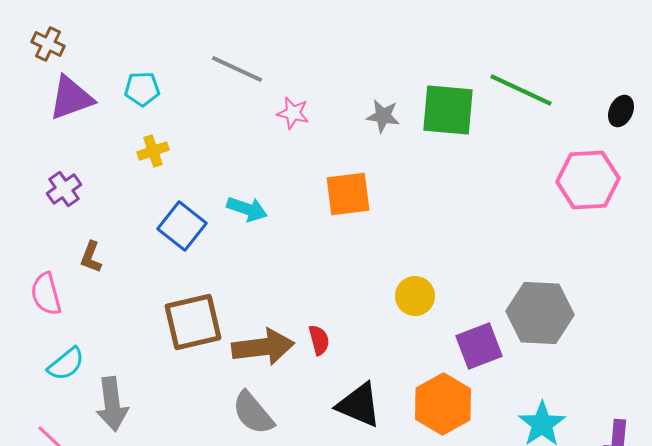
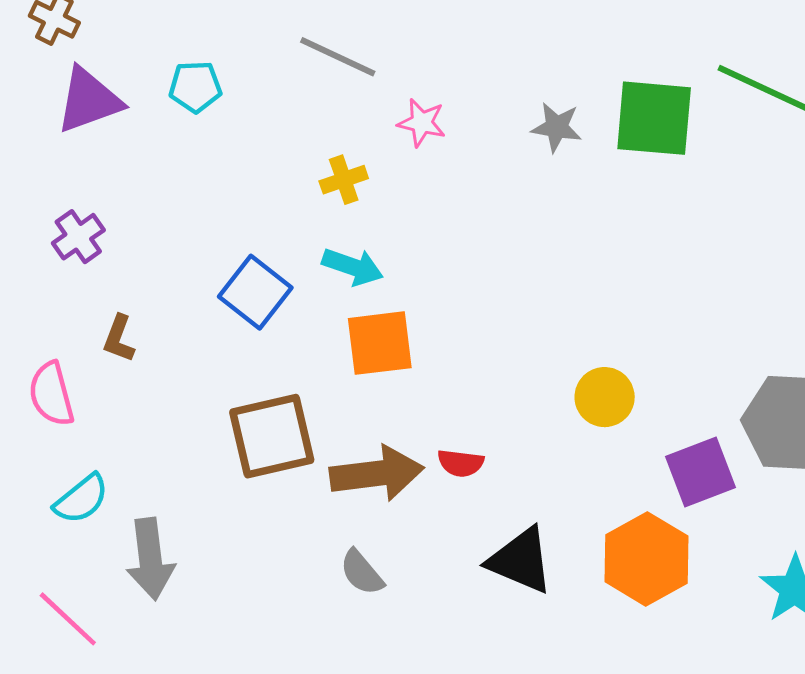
yellow cross: (153, 151) -> (344, 180), moved
orange square: (348, 194) -> (380, 343), moved
red semicircle: (319, 340) -> (461, 463), turned 112
gray semicircle: (253, 413) -> (362, 572), size x0.7

